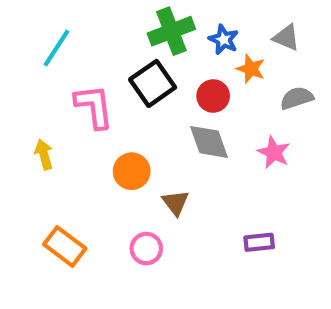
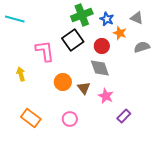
cyan line: (56, 48) -> (15, 19), moved, turned 72
pink star: (274, 152) -> (106, 96), moved
brown triangle: (176, 203) -> (84, 88), moved
purple rectangle: (259, 242) -> (124, 116), turned -40

